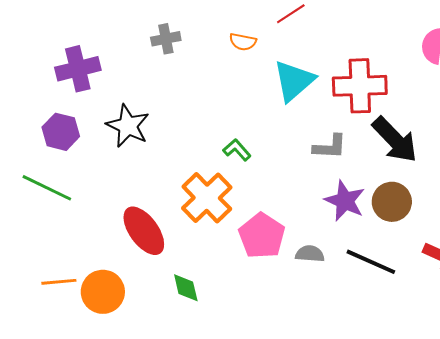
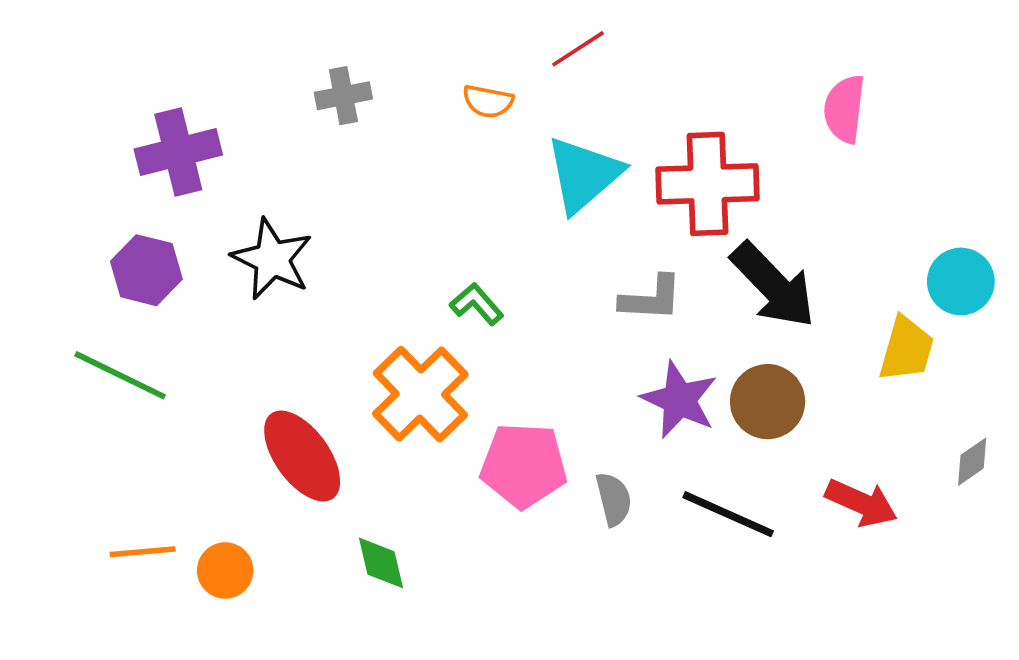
pink pentagon: (262, 236) -> (524, 465), turned -30
gray semicircle: (310, 254) -> (614, 499), turned 72
orange circle: (103, 292) -> (225, 570), size x0.7

